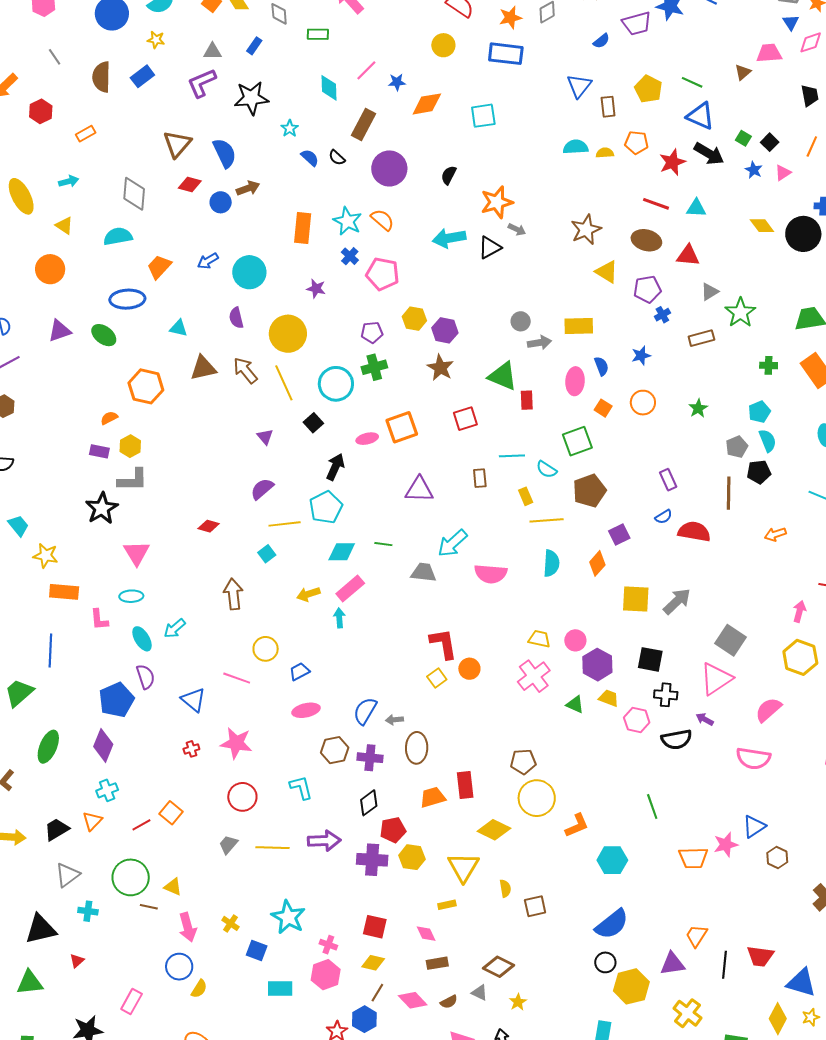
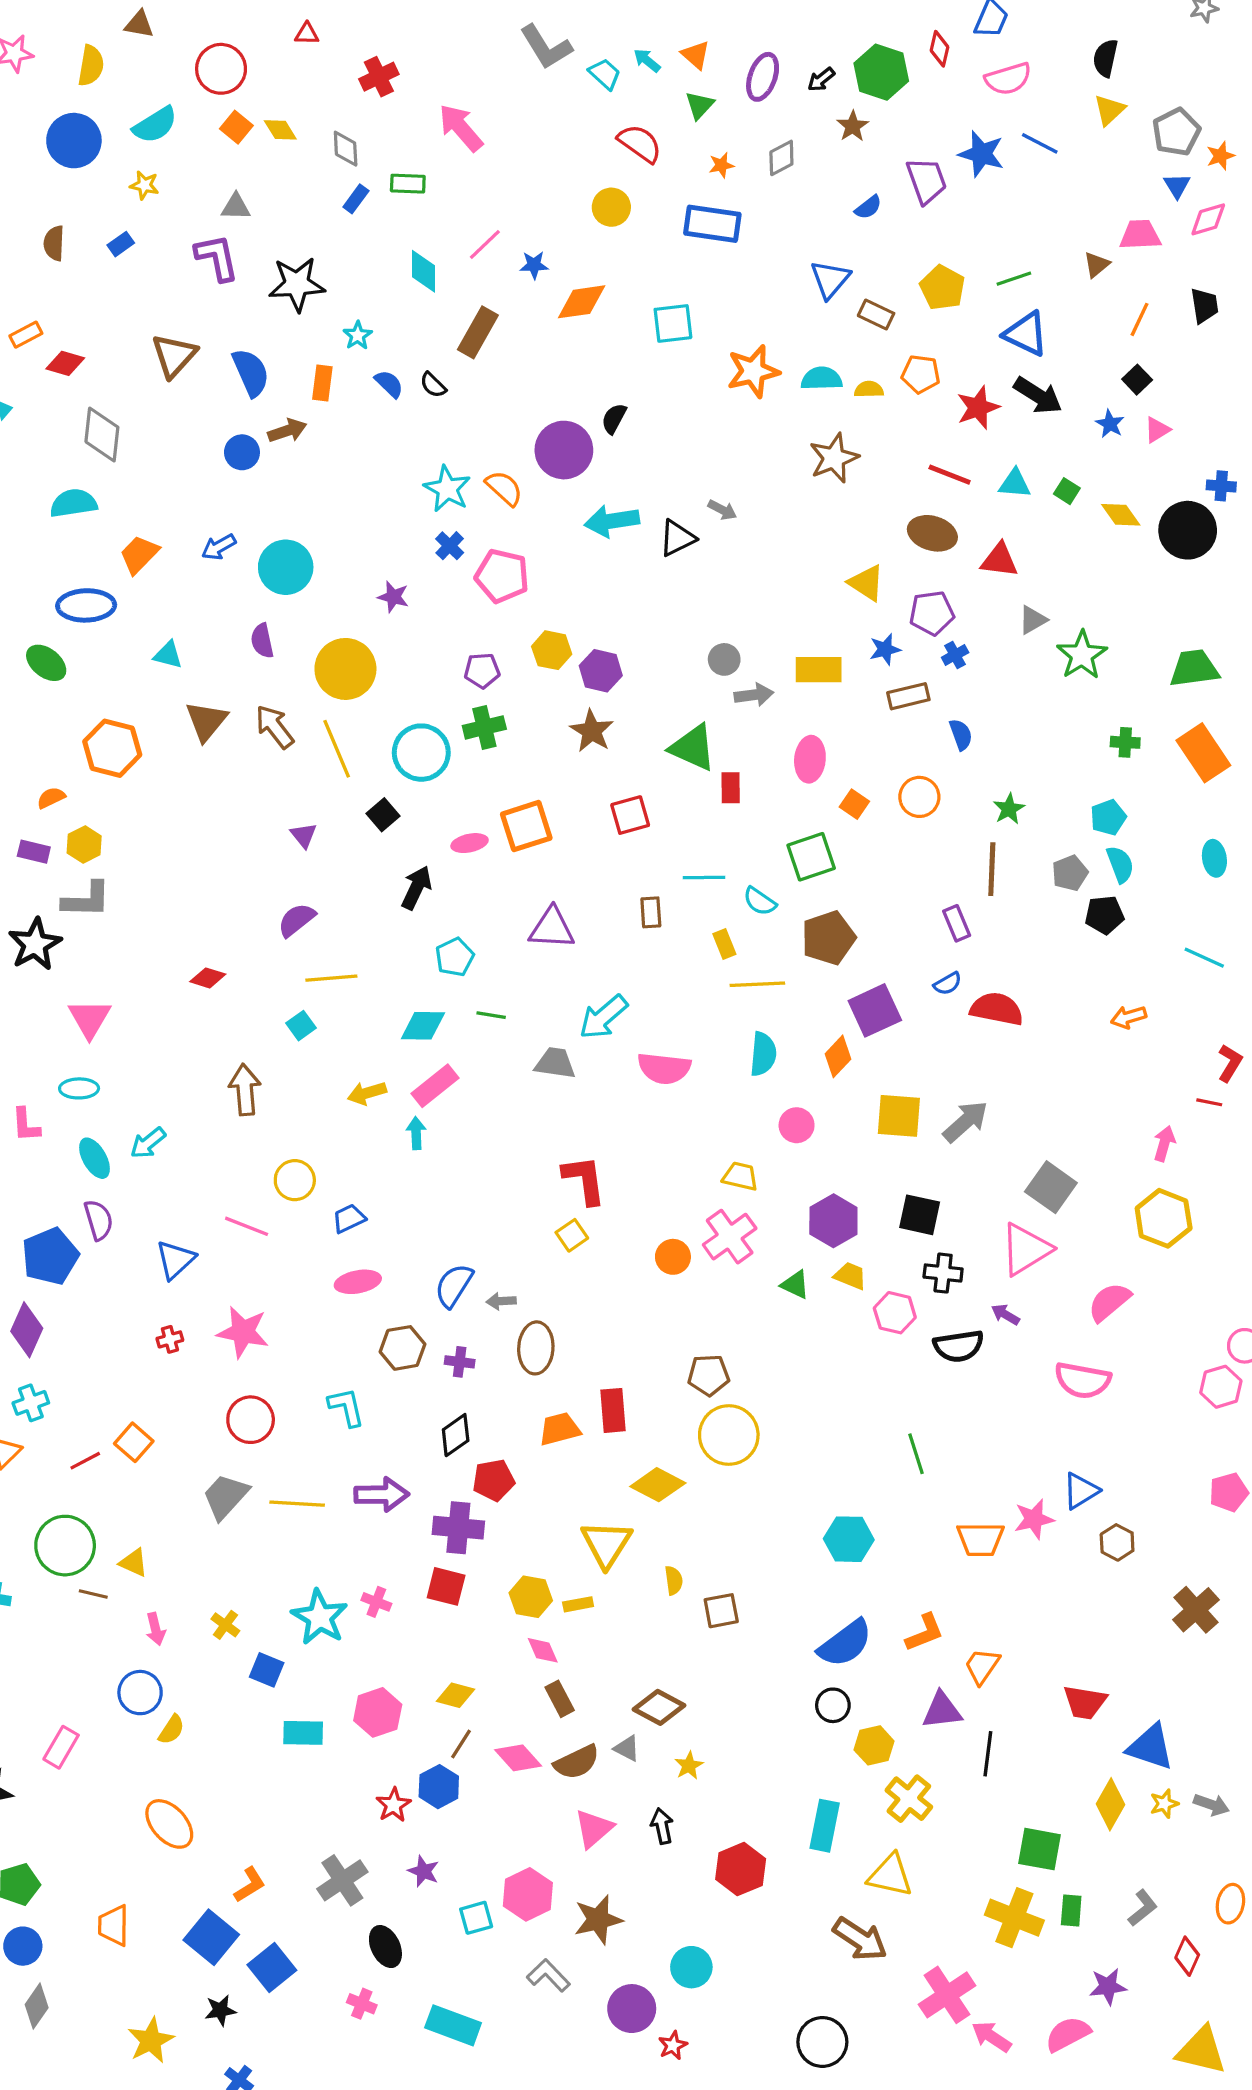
orange star: (510, 18) -> (721, 165), size x0.7
purple trapezoid: (637, 23) -> (926, 181), turned -96
blue rectangle: (254, 46) -> (356, 199), moved
blue rectangle: (142, 76) -> (121, 244), size x0.7
brown semicircle: (101, 77) -> (54, 243), size x0.7
green line: (692, 82) -> (1014, 279), turned -45
purple L-shape: (202, 83) -> (217, 258), turned 100
brown rectangle: (608, 107) -> (876, 314), turned -60
green square: (743, 138) -> (1067, 491), moved
orange line: (812, 147) -> (1140, 319), moved
purple circle: (389, 168) -> (564, 450), moved
red diamond: (190, 185) -> (65, 363), moved
orange star: (497, 202) -> (753, 371), moved
orange rectangle: (303, 228) -> (322, 383), moved, size x0.7
brown star: (586, 230) -> (834, 458), moved
brown rectangle: (701, 338) -> (908, 696), moved
blue star: (641, 356) -> (885, 649), moved
blue semicircle: (601, 366) -> (961, 735), moved
brown triangle: (203, 368) -> (206, 721), turned -40
brown line: (729, 493) -> (992, 869), moved
cyan pentagon: (326, 507) -> (455, 957), moved, size x0.7
purple square: (619, 535) -> (875, 1010), size x1.5
pink circle: (575, 640) -> (797, 1125), moved
orange circle: (469, 669) -> (673, 1257), moved
blue triangle: (193, 700) -> (175, 1260), turned 36
purple cross: (370, 758) -> (460, 1362), size x0.7
orange L-shape: (577, 826) -> (925, 1633), moved
gray trapezoid: (228, 845) -> (225, 1496), size x1.5
yellow hexagon: (412, 857) -> (531, 1597), moved
pink arrow: (188, 927) -> (156, 1629), size x0.7
red square: (375, 927) -> (446, 1586), moved
pink cross: (328, 945) -> (376, 1602), moved
brown rectangle: (437, 963) -> (560, 1699), turned 70
black line: (725, 965) -> (988, 1754), moved
yellow hexagon: (631, 986) -> (874, 1745), size x0.7
brown semicircle: (449, 1002) -> (577, 1762), size x1.6
yellow cross: (687, 1013) -> (909, 1799), moved

